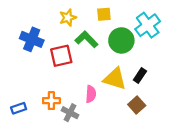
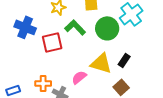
pink semicircle: (91, 94) -> (79, 77), turned -133

